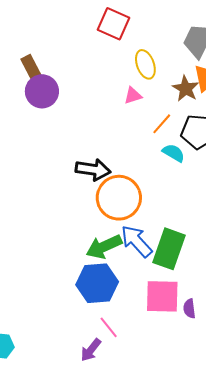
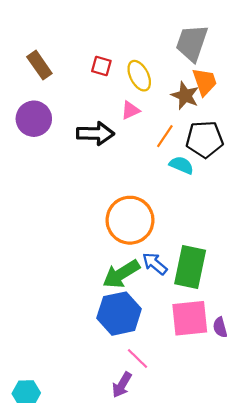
red square: (113, 24) -> (101, 66), moved, size x0.6
brown rectangle: (32, 68) -> (39, 65), moved
black arrow: (93, 170) -> (95, 134), moved
blue arrow: (136, 241) -> (155, 264), size x0.7

